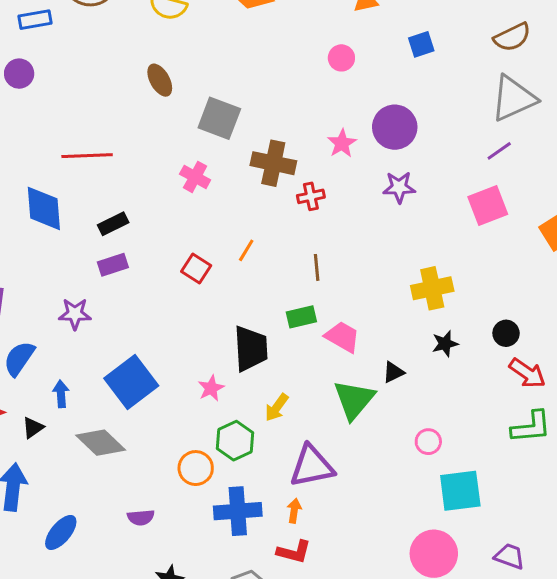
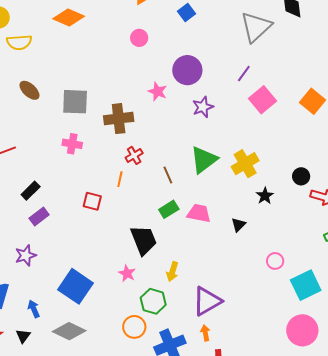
purple line: (499, 151) -> (244, 74), moved
red cross: (311, 196) -> (134, 155), moved
green triangle: (354, 400) -> (204, 160), moved, turned 32

